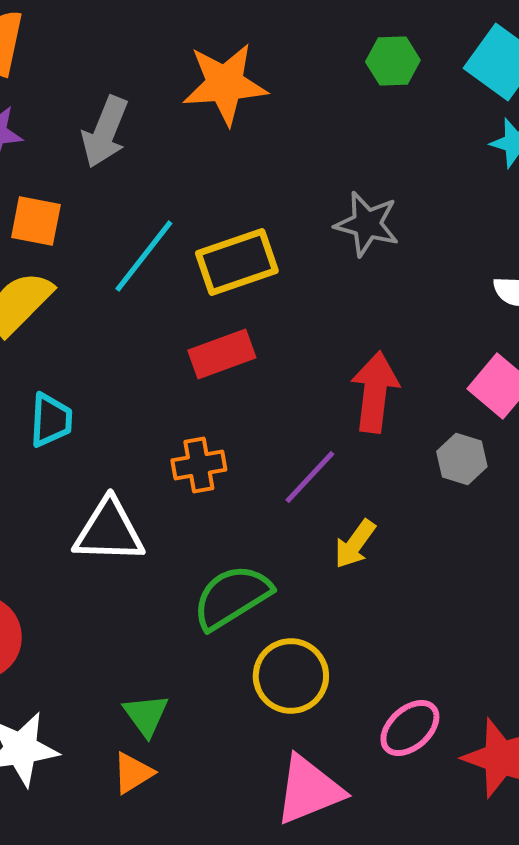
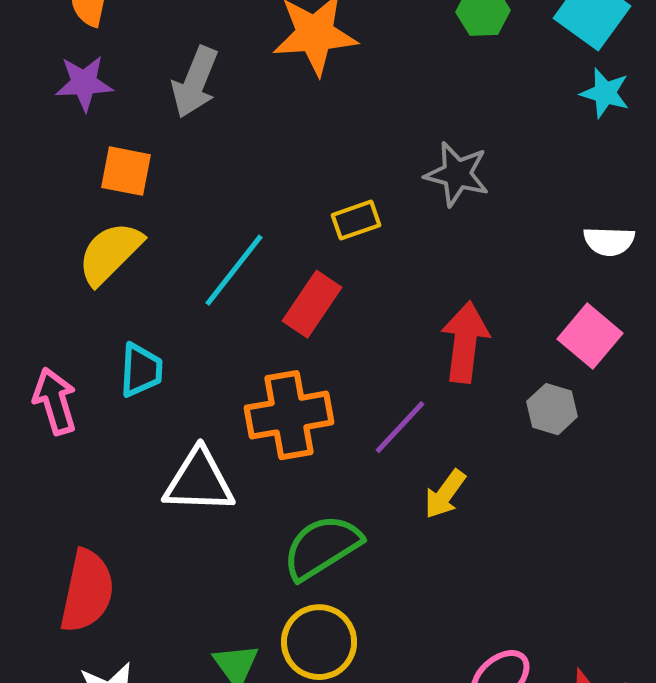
cyan line: (144, 256) -> (234, 270), moved
yellow rectangle: (237, 262) -> (356, 220), moved, size x0.6
red rectangle: (222, 354) -> (312, 304), turned -36
orange cross: (199, 465) -> (289, 415), size x1.6
yellow circle: (291, 676) -> (319, 642), moved

